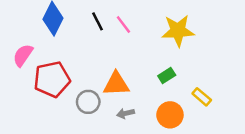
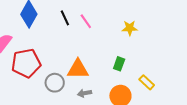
yellow star: (178, 31) -> (130, 28), size x0.6
green rectangle: (167, 75) -> (119, 64), turned -40

